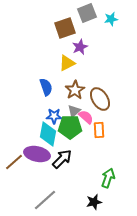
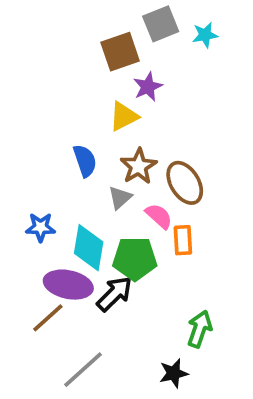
gray triangle: (74, 111) -> (120, 198), moved
blue star: (54, 116) -> (41, 227), moved
green pentagon: (70, 127) -> (135, 259), moved
brown line: (14, 162) -> (48, 318), moved

